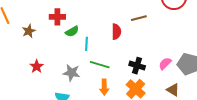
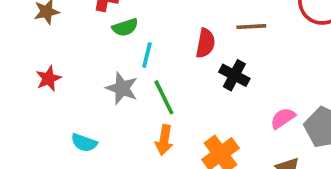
green line: (100, 65) -> (164, 97), turned 36
black cross: (137, 66) -> (234, 75), moved
gray star: (71, 73) -> (122, 88), moved

